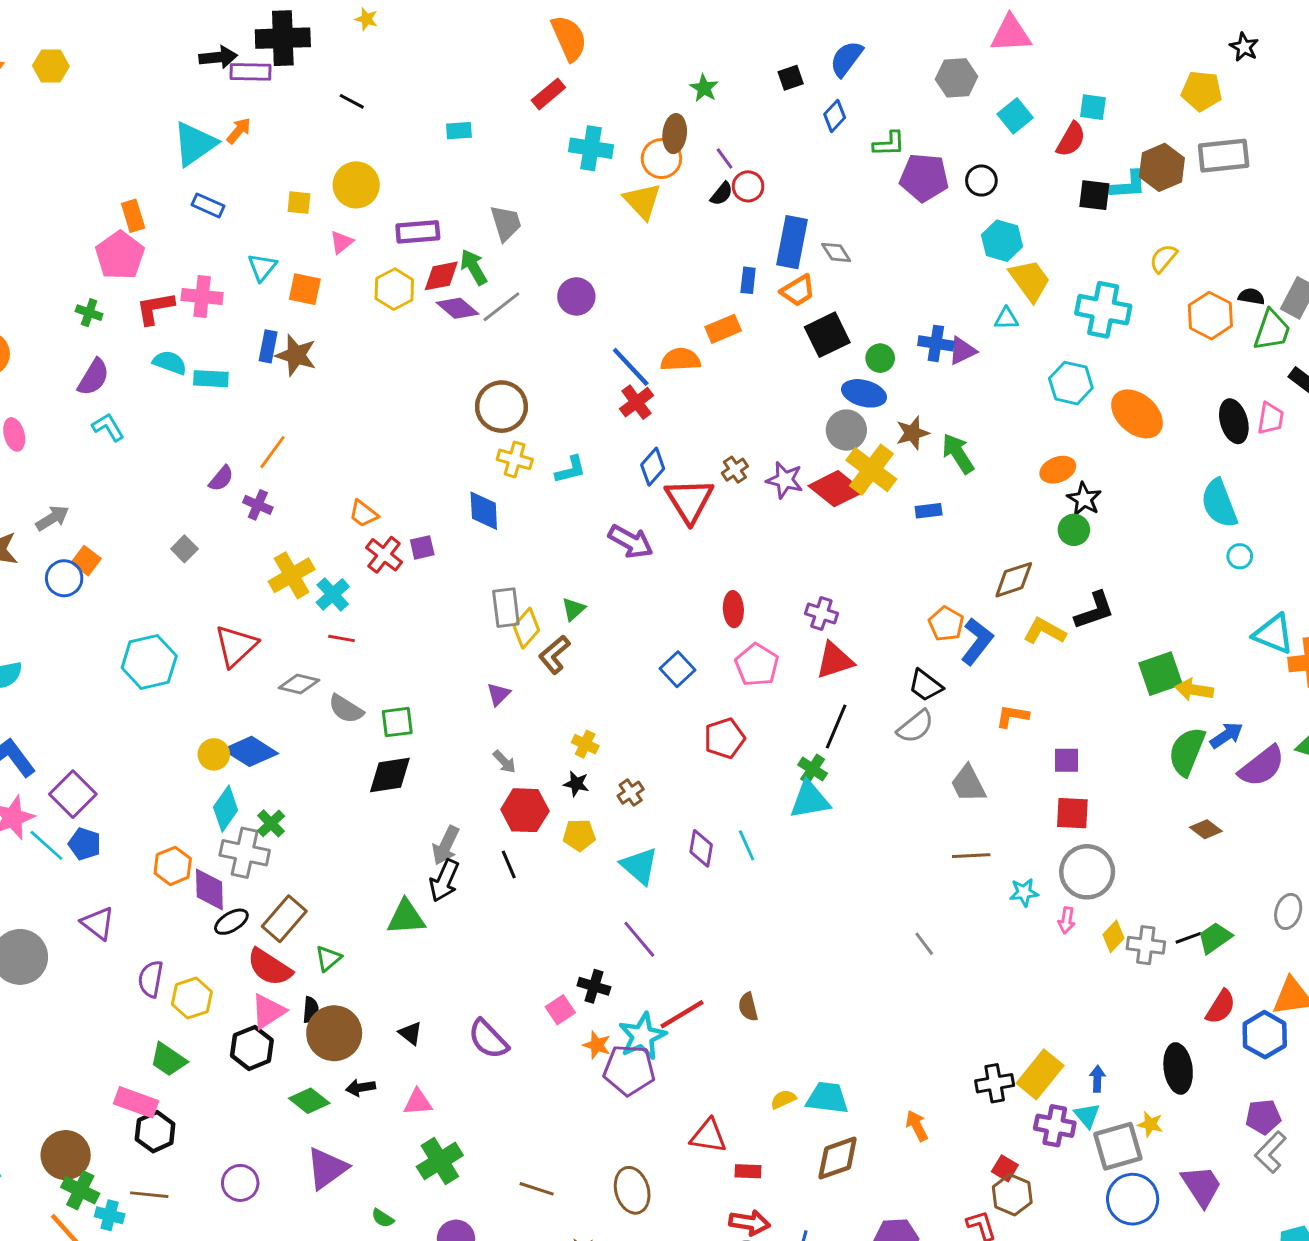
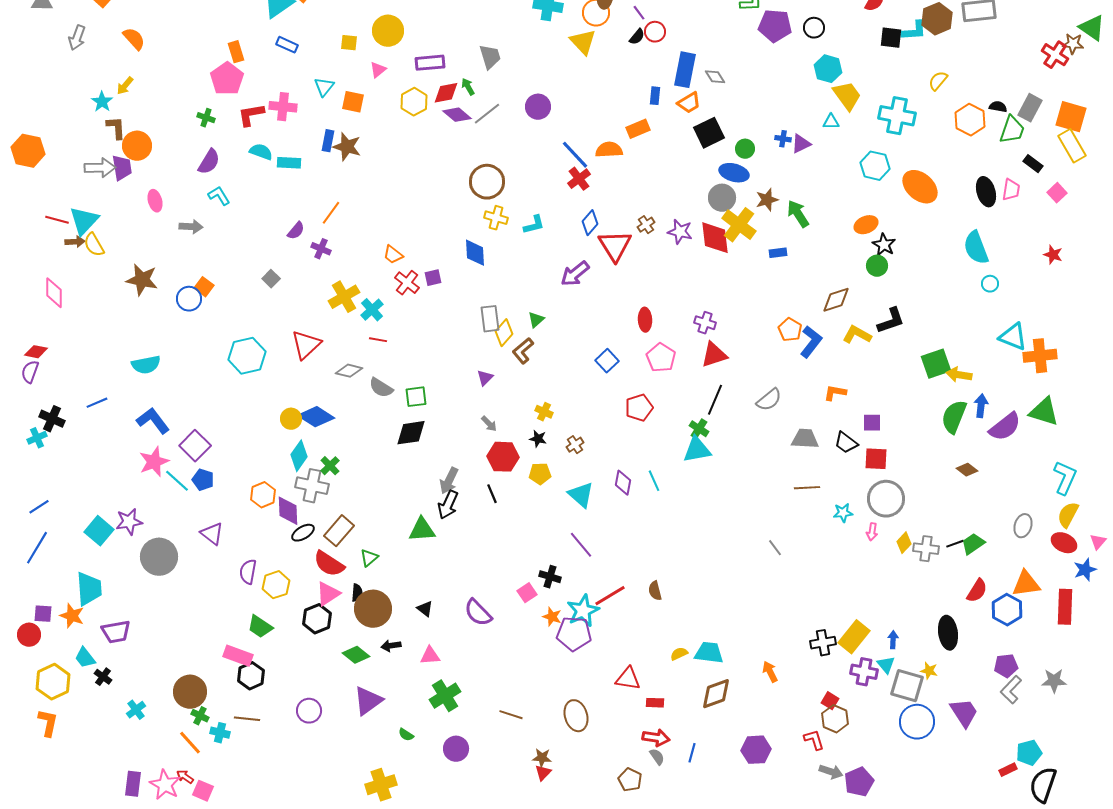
green arrow: (474, 267) -> (468, 87), size x0.7
blue cross: (936, 343) -> (783, 139), size x0.7
red diamond: (836, 489) -> (715, 238), turned 45
gray arrow: (52, 518) -> (191, 227), moved, turned 35
purple arrow: (631, 542) -> (575, 274), turned 112
black trapezoid: (926, 685) -> (846, 443), moved
blue arrow: (1227, 735) -> (981, 406), turned -50
gray trapezoid: (968, 784) -> (805, 439), turned 120
gray square: (1118, 1146) -> (907, 686), turned 32
green cross: (80, 1190) -> (200, 716), size x0.7

